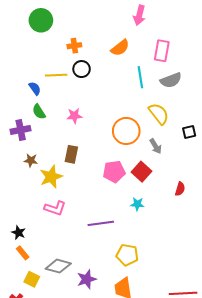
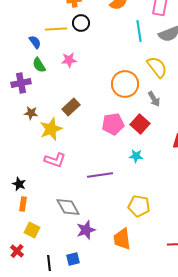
pink star: (74, 116) -> (69, 60), moved
brown rectangle: (71, 154) -> (71, 107), turned 36
orange rectangle: (23, 253) -> (23, 204), turned 48
yellow pentagon: (127, 255) -> (139, 206), moved
gray diamond: (58, 266) -> (68, 207), moved, turned 45

